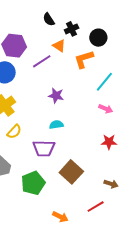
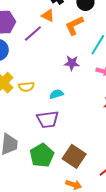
purple star: (56, 96) -> (72, 63), moved
yellow semicircle: (14, 132) -> (26, 87), moved, turned 49
brown square: (71, 172) -> (74, 156), moved

